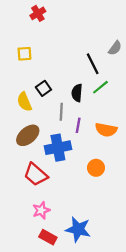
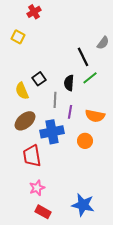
yellow square: (24, 54) -> (18, 37), moved, turned 32
orange circle: (96, 168) -> (85, 141), moved
red trapezoid: (36, 174) -> (32, 156), turned 40
blue star: (78, 229) -> (83, 205), moved

